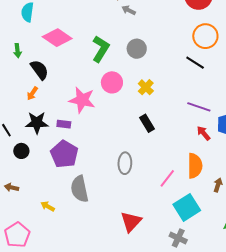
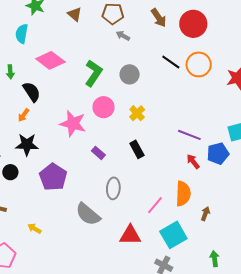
black line: (195, 63) -> (171, 62), moved
purple rectangle: (64, 124) -> (98, 153), moved, turned 32
gray semicircle: (80, 189) -> (88, 214), moved, turned -40
red triangle: (131, 222) -> (130, 235), moved, turned 45

